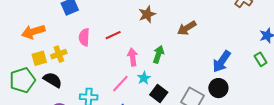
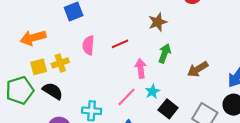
brown arrow: (187, 28) -> (198, 69), moved
green arrow: (158, 54) -> (165, 53), moved

